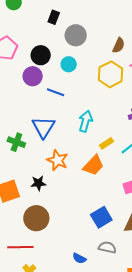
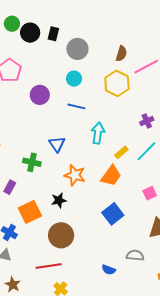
black circle: (41, 55) -> (30, 33), moved
blue line: (56, 92) -> (76, 106), moved
blue triangle: (43, 127) -> (57, 144), size x0.7
blue square: (101, 217) -> (113, 214), moved

